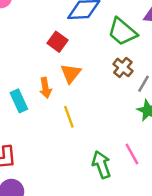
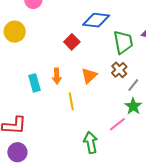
green trapezoid: (122, 32) -> (123, 42), turned -150
orange triangle: (71, 73) -> (89, 76), moved
pink line: (132, 154) -> (117, 124), moved, turned 72

